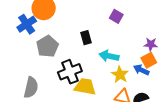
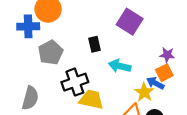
purple square: (116, 16) -> (130, 22), size x1.6
blue cross: (27, 24) -> (28, 26), turned 30
yellow star: (120, 75) -> (144, 92), moved

